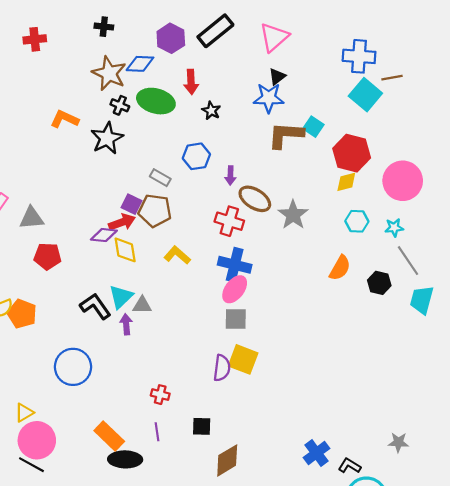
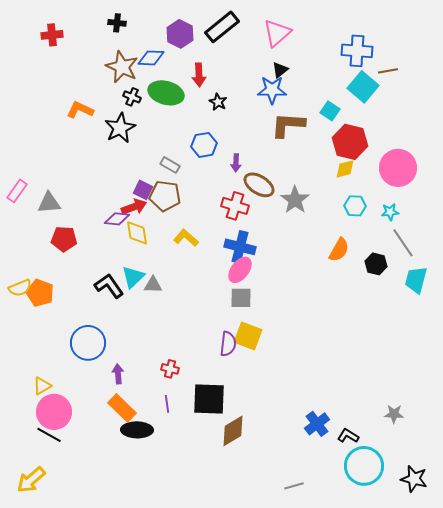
cyan square: (313, 127) -> (330, 111), moved
purple arrow: (126, 324) -> (118, 374), moved
black square: (202, 426) -> (209, 399), size x1.8

